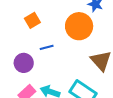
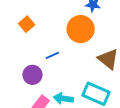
orange square: (32, 20) -> (27, 24), moved

